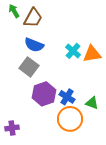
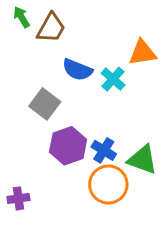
blue semicircle: (34, 45) -> (77, 70), moved
orange triangle: (92, 54) -> (142, 53), moved
green triangle: (92, 103) -> (142, 160), size x1.5

